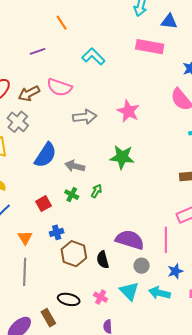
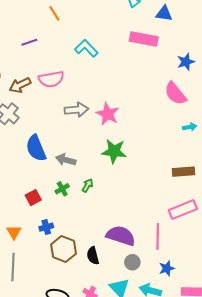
pink semicircle: (59, 87) -> (51, 79), turned -30
pink star: (128, 111) -> (108, 114), moved
blue semicircle: (45, 155) -> (36, 148), turned 124
green cross: (72, 195) -> (62, 189), turned 32

